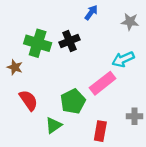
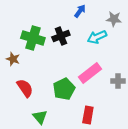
cyan arrow: (123, 59) -> (97, 37), moved
gray cross: (134, 116) -> (118, 81), moved
green triangle: (54, 125) -> (40, 117), moved, turned -35

